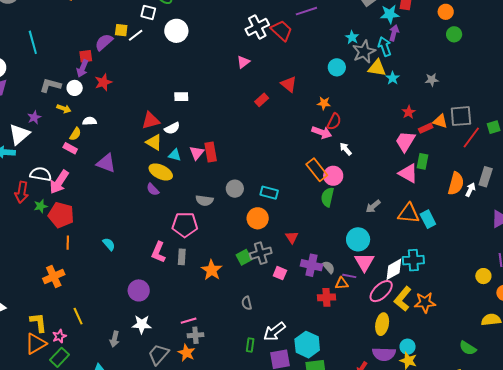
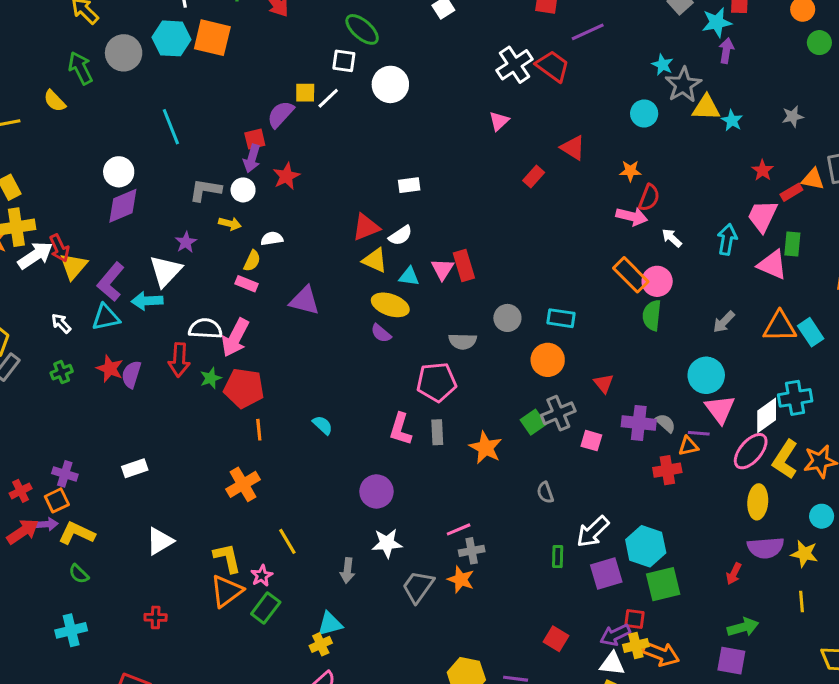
cyan arrow: (385, 46) -> (727, 239), moved, turned 36
cyan circle: (408, 347) -> (822, 516), moved

